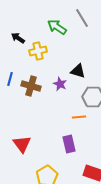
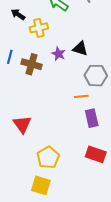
purple star: (60, 84) -> (59, 54), moved
purple rectangle: (69, 144) -> (92, 118), moved

